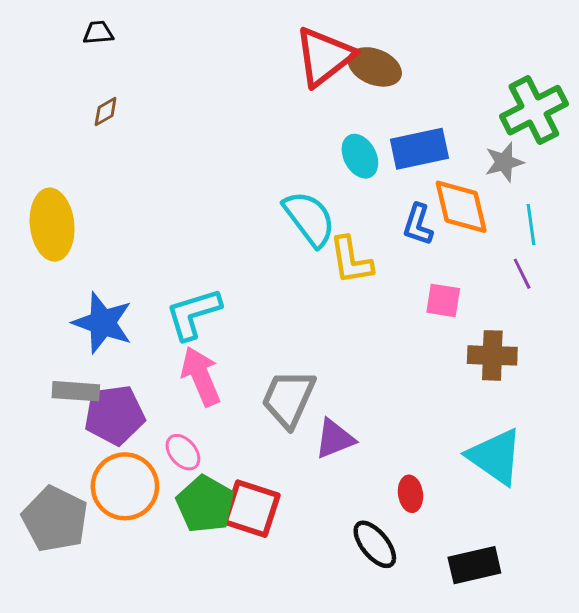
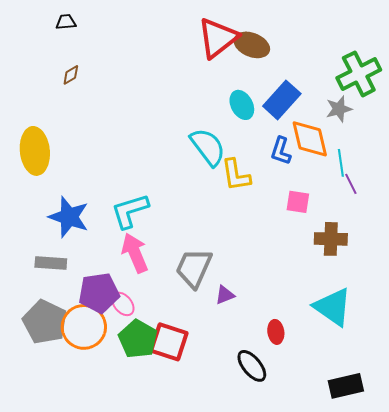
blue rectangle: (419, 149) -> (282, 100), turned -36
cyan line: (531, 225) -> (341, 163), moved
purple pentagon: (115, 415) -> (99, 293), moved
purple triangle: (335, 439) -> (225, 295), size x0.7
gray pentagon: (55, 519) -> (45, 322), moved
black rectangle: (474, 565) -> (346, 386), moved

